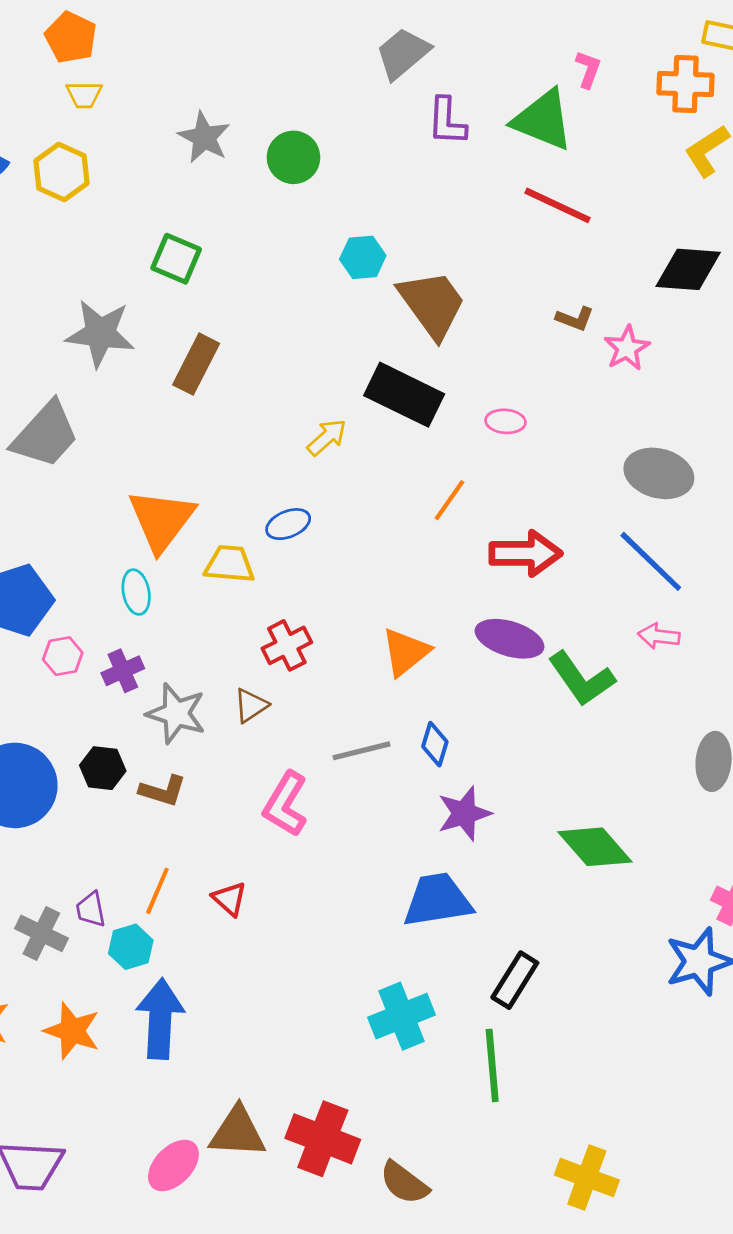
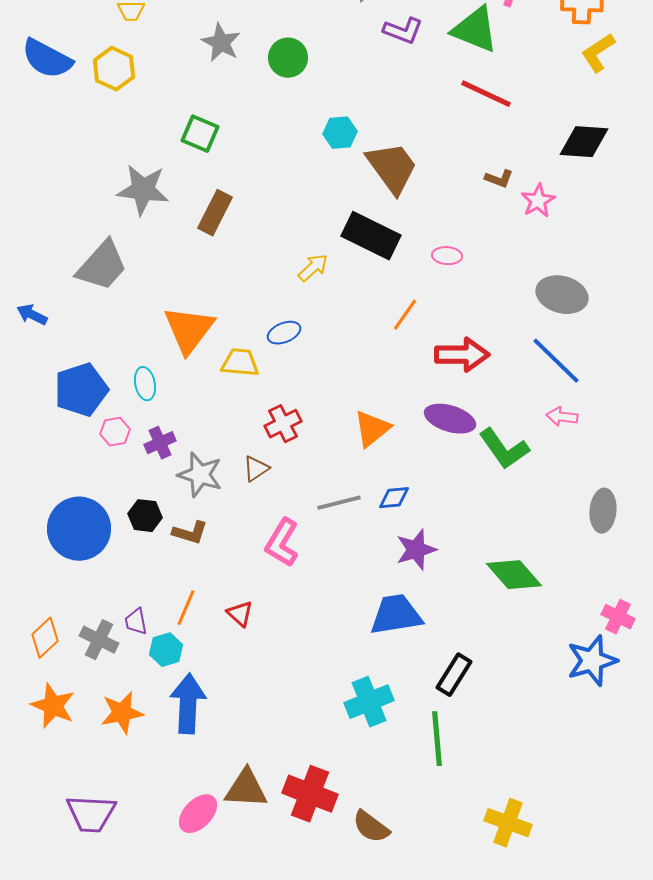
purple L-shape: (447, 121) -> (403, 31), turned -72
cyan ellipse: (136, 592) -> (145, 384), moved
blue diamond: (435, 744) -> (394, 498), turned 68
orange star: (72, 1031) -> (122, 713), turned -30

